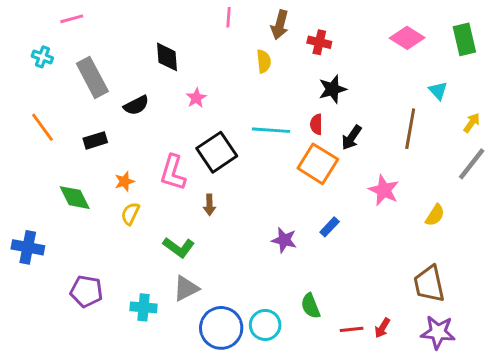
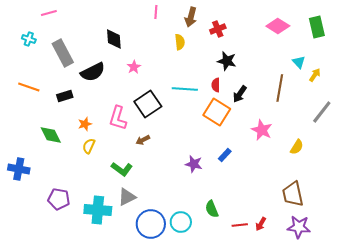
red cross: (319, 42) -> (218, 29), turned -35
black star: (333, 89) -> (227, 61), turned 30
black semicircle: (136, 105) -> (93, 72), size x1.4
yellow arrow: (472, 123) -> (315, 75), moved
orange line: (42, 127) -> (29, 87), turned -35
brown arrow: (209, 205) -> (143, 140), turned 64
cyan cross: (144, 307) -> (98, 210), size x1.5

